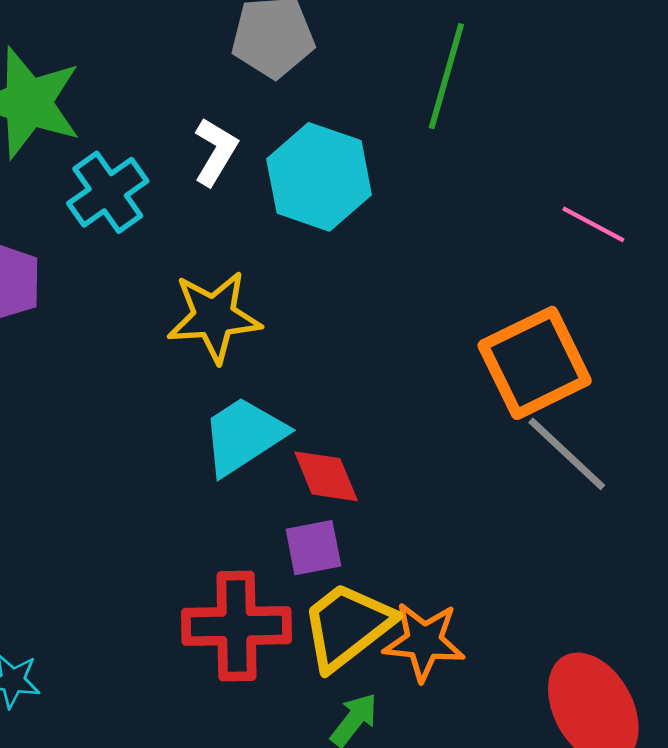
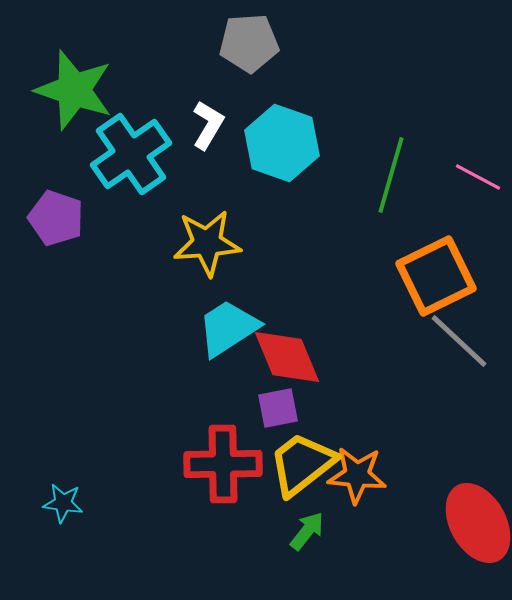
green line: (446, 76) -> (391, 175), moved
cyan cross: (108, 192) -> (131, 154), size x1.4
red diamond: (326, 476) -> (287, 357), size x1.4

